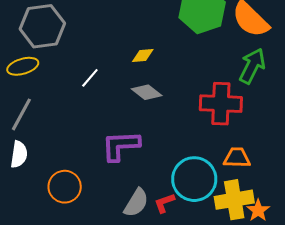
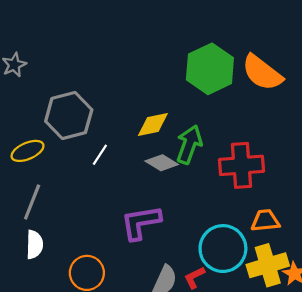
gray hexagon: (42, 26) -> (69, 116), moved
yellow diamond: (143, 56) -> (153, 125), size x1.4
green arrow: (252, 66) -> (189, 144), moved

